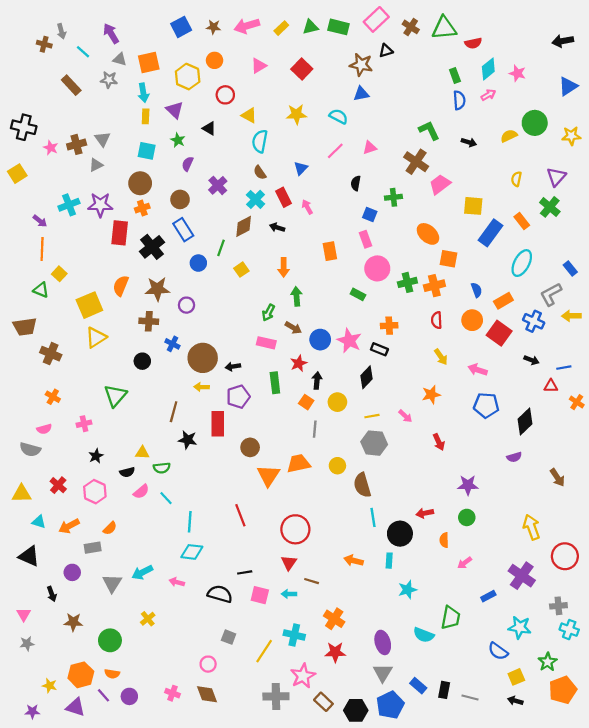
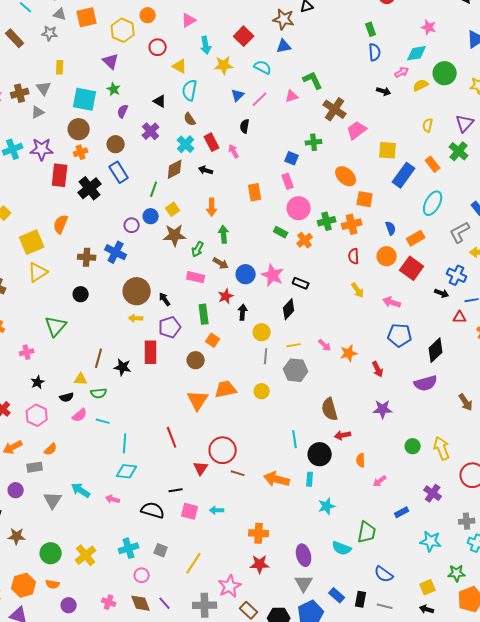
red square: (302, 69) -> (244, 36), moved
cyan diamond: (488, 69) -> (417, 53), moved, turned 30
cyan arrow: (143, 93) -> (206, 45), moved
pink arrow: (488, 95) -> (402, 72), moved
yellow rectangle: (146, 116) -> (60, 67), moved
black triangle: (209, 128) -> (160, 101), moved
green L-shape: (429, 130) -> (313, 80), moved
cyan square: (147, 151) -> (85, 99), size x1.4
blue triangle: (301, 168) -> (238, 95), moved
black semicircle: (356, 183) -> (245, 126), moved
blue circle: (198, 263) -> (151, 216), moved
brown star: (157, 289) -> (175, 235), moved
purple circle: (186, 305) -> (132, 225), moved
blue cross: (534, 321) -> (457, 275), moved
orange cross: (389, 326) -> (305, 240), moved, turned -35
blue cross: (172, 344) -> (116, 252), moved, size x1.5
black arrow: (233, 367) -> (165, 299), turned 64
orange star: (431, 395) -> (349, 353), moved
orange square: (306, 402) -> (213, 340), moved
brown line: (174, 412) -> (99, 358), moved
gray line: (315, 429) -> (266, 356), moved
red arrow: (439, 442) -> (378, 369), moved
brown circle: (250, 447) -> (196, 360), moved
purple semicircle: (514, 457) -> (426, 383), size x1.6
brown semicircle: (362, 485) -> (330, 409), moved
cyan line: (166, 498) -> (103, 421), turned -32
green circle: (467, 517) -> (413, 446), moved
orange arrow: (354, 561) -> (277, 479), size x1.4
red triangle: (289, 563) -> (201, 468), moved
cyan arrow: (142, 572) -> (81, 490), turned 60
purple cross: (522, 576) -> (433, 493), size x0.7
brown line: (312, 581) -> (238, 473), moved
yellow cross: (148, 619) -> (86, 555), moved, size x1.5
orange cross: (334, 619) -> (259, 533), turned -30
cyan cross: (294, 635) -> (129, 548), moved, turned -30
blue semicircle: (498, 651) -> (384, 574), moved
green star: (548, 662) -> (457, 573), turned 30
purple line: (103, 695) -> (165, 603), moved

